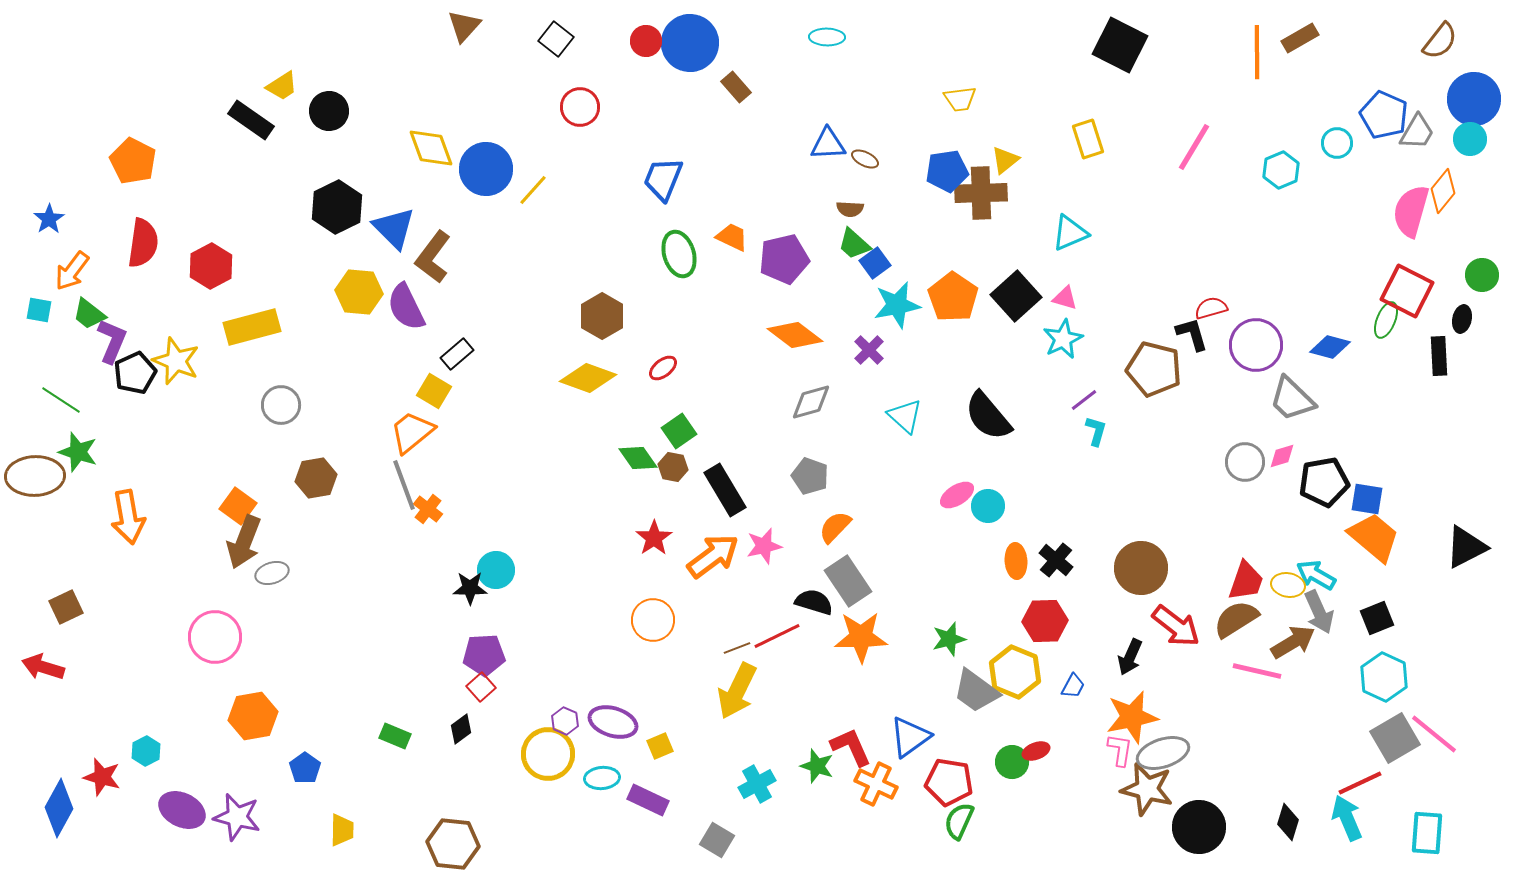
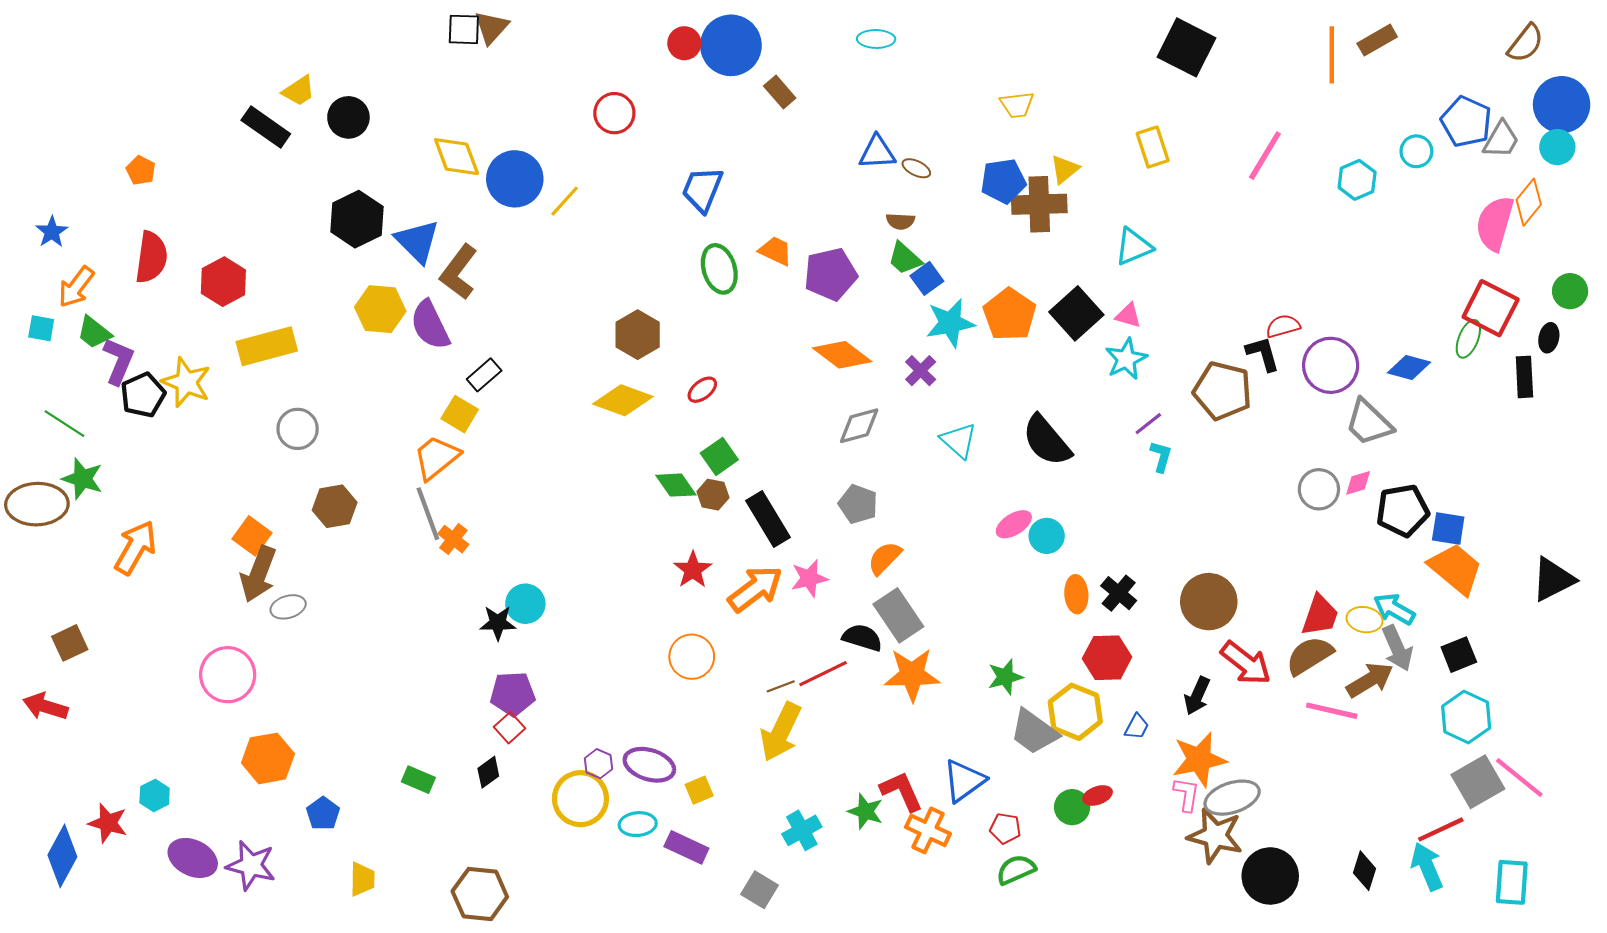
black square: (556, 39) -> (464, 29), moved, turned -36
orange pentagon: (133, 161) -> (141, 170), size x0.6
orange arrow: (128, 517) -> (135, 548), turned -140
red pentagon: (949, 782) -> (1005, 828), size x0.6
green semicircle: (959, 821) -> (1016, 870), turned 42

